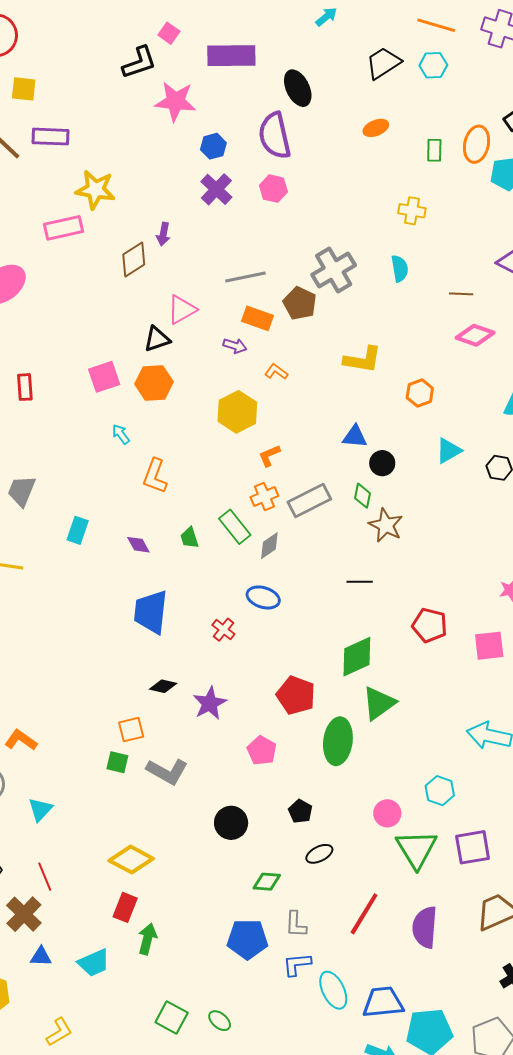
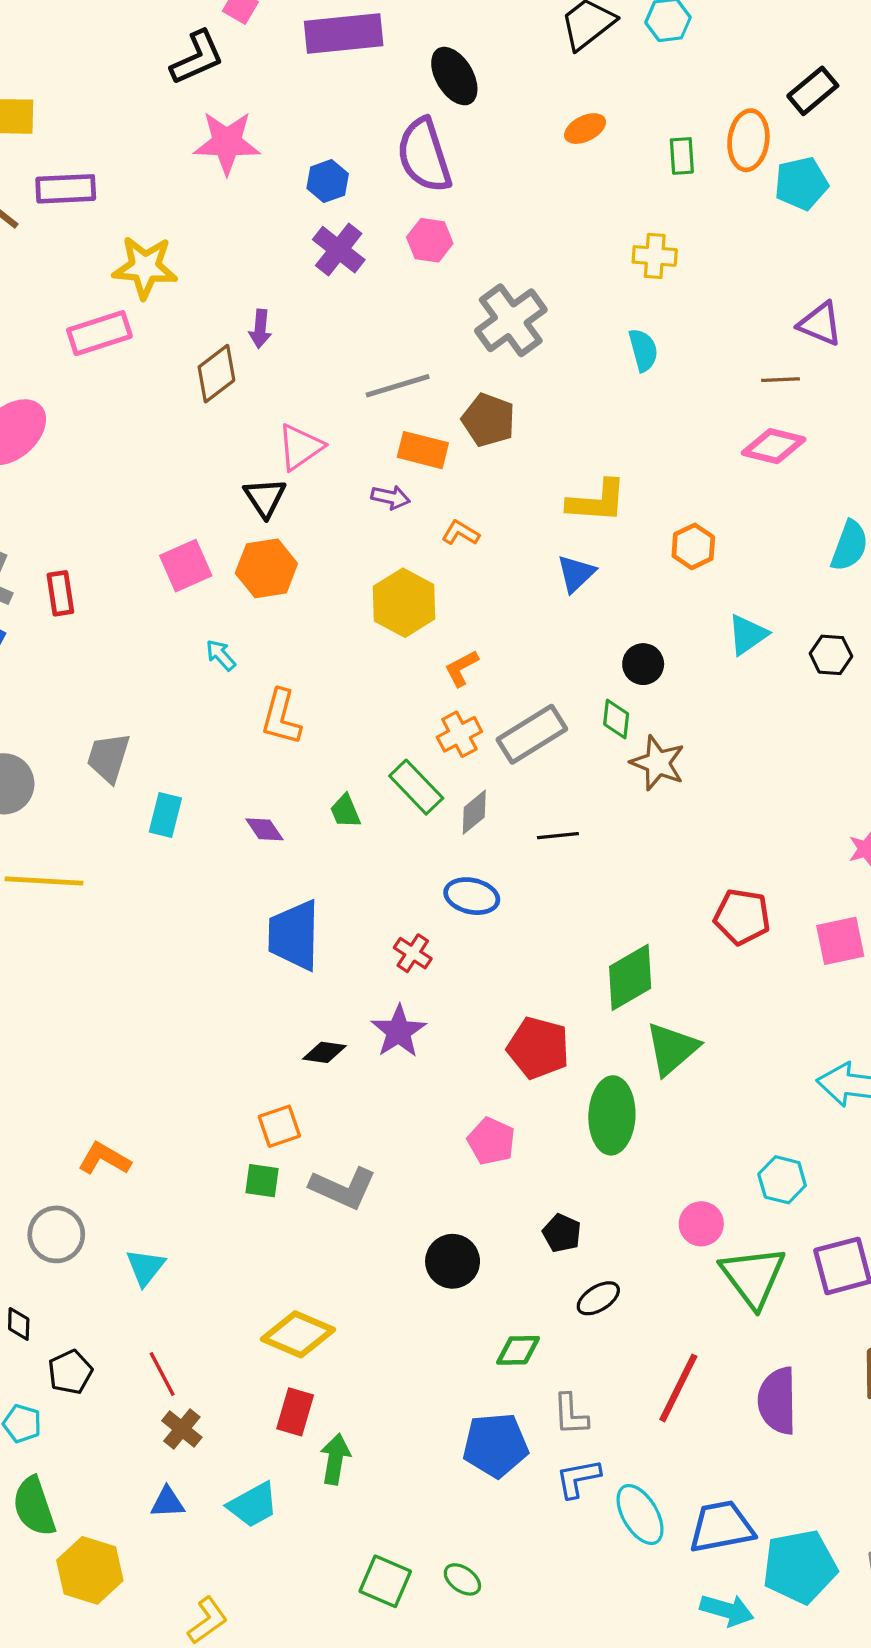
pink star: (175, 101) -> (227, 143), moved
gray cross: (334, 270) -> (511, 320), moved
brown line: (461, 294) -> (780, 380), moved
black triangle: (157, 339) -> (265, 498), turned -40
blue triangle: (355, 437) -> (576, 574), moved, turned -44
gray trapezoid: (22, 491) -> (108, 758), moved
black line: (360, 582) -> (558, 836), moved
purple star: (210, 703) -> (399, 1031), moved
brown cross: (24, 914) -> (182, 1429), moved, size x0.7

